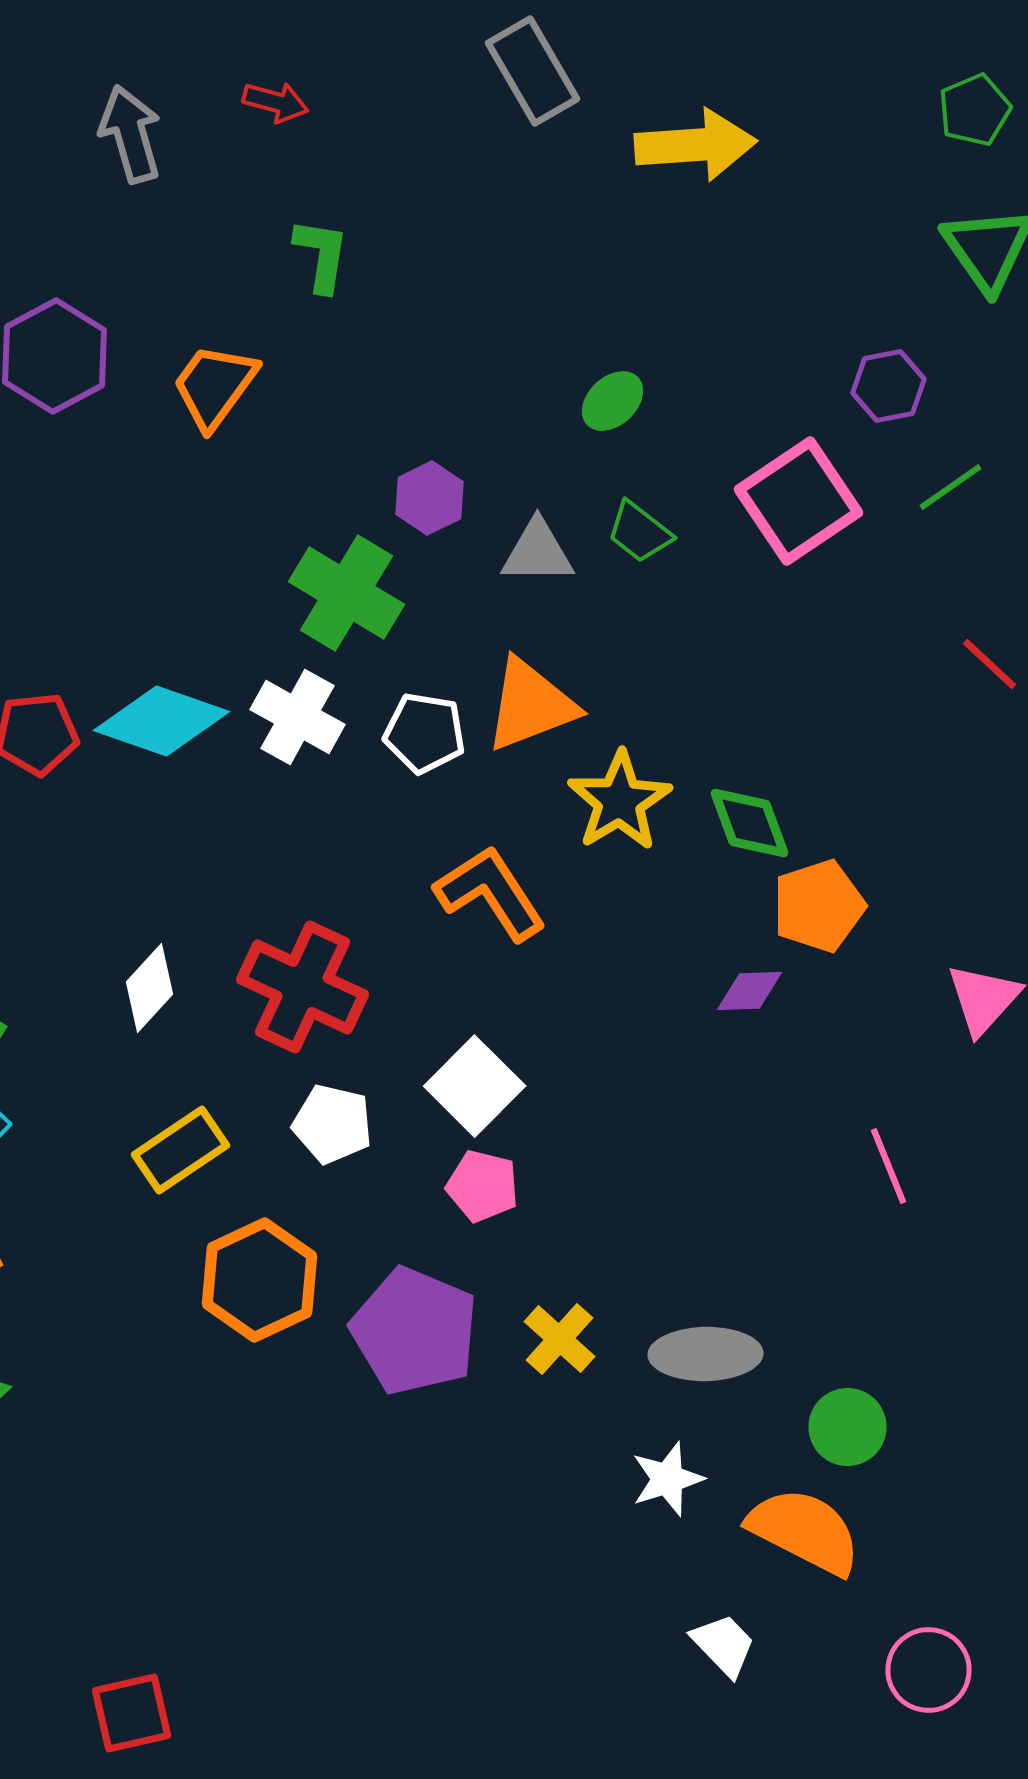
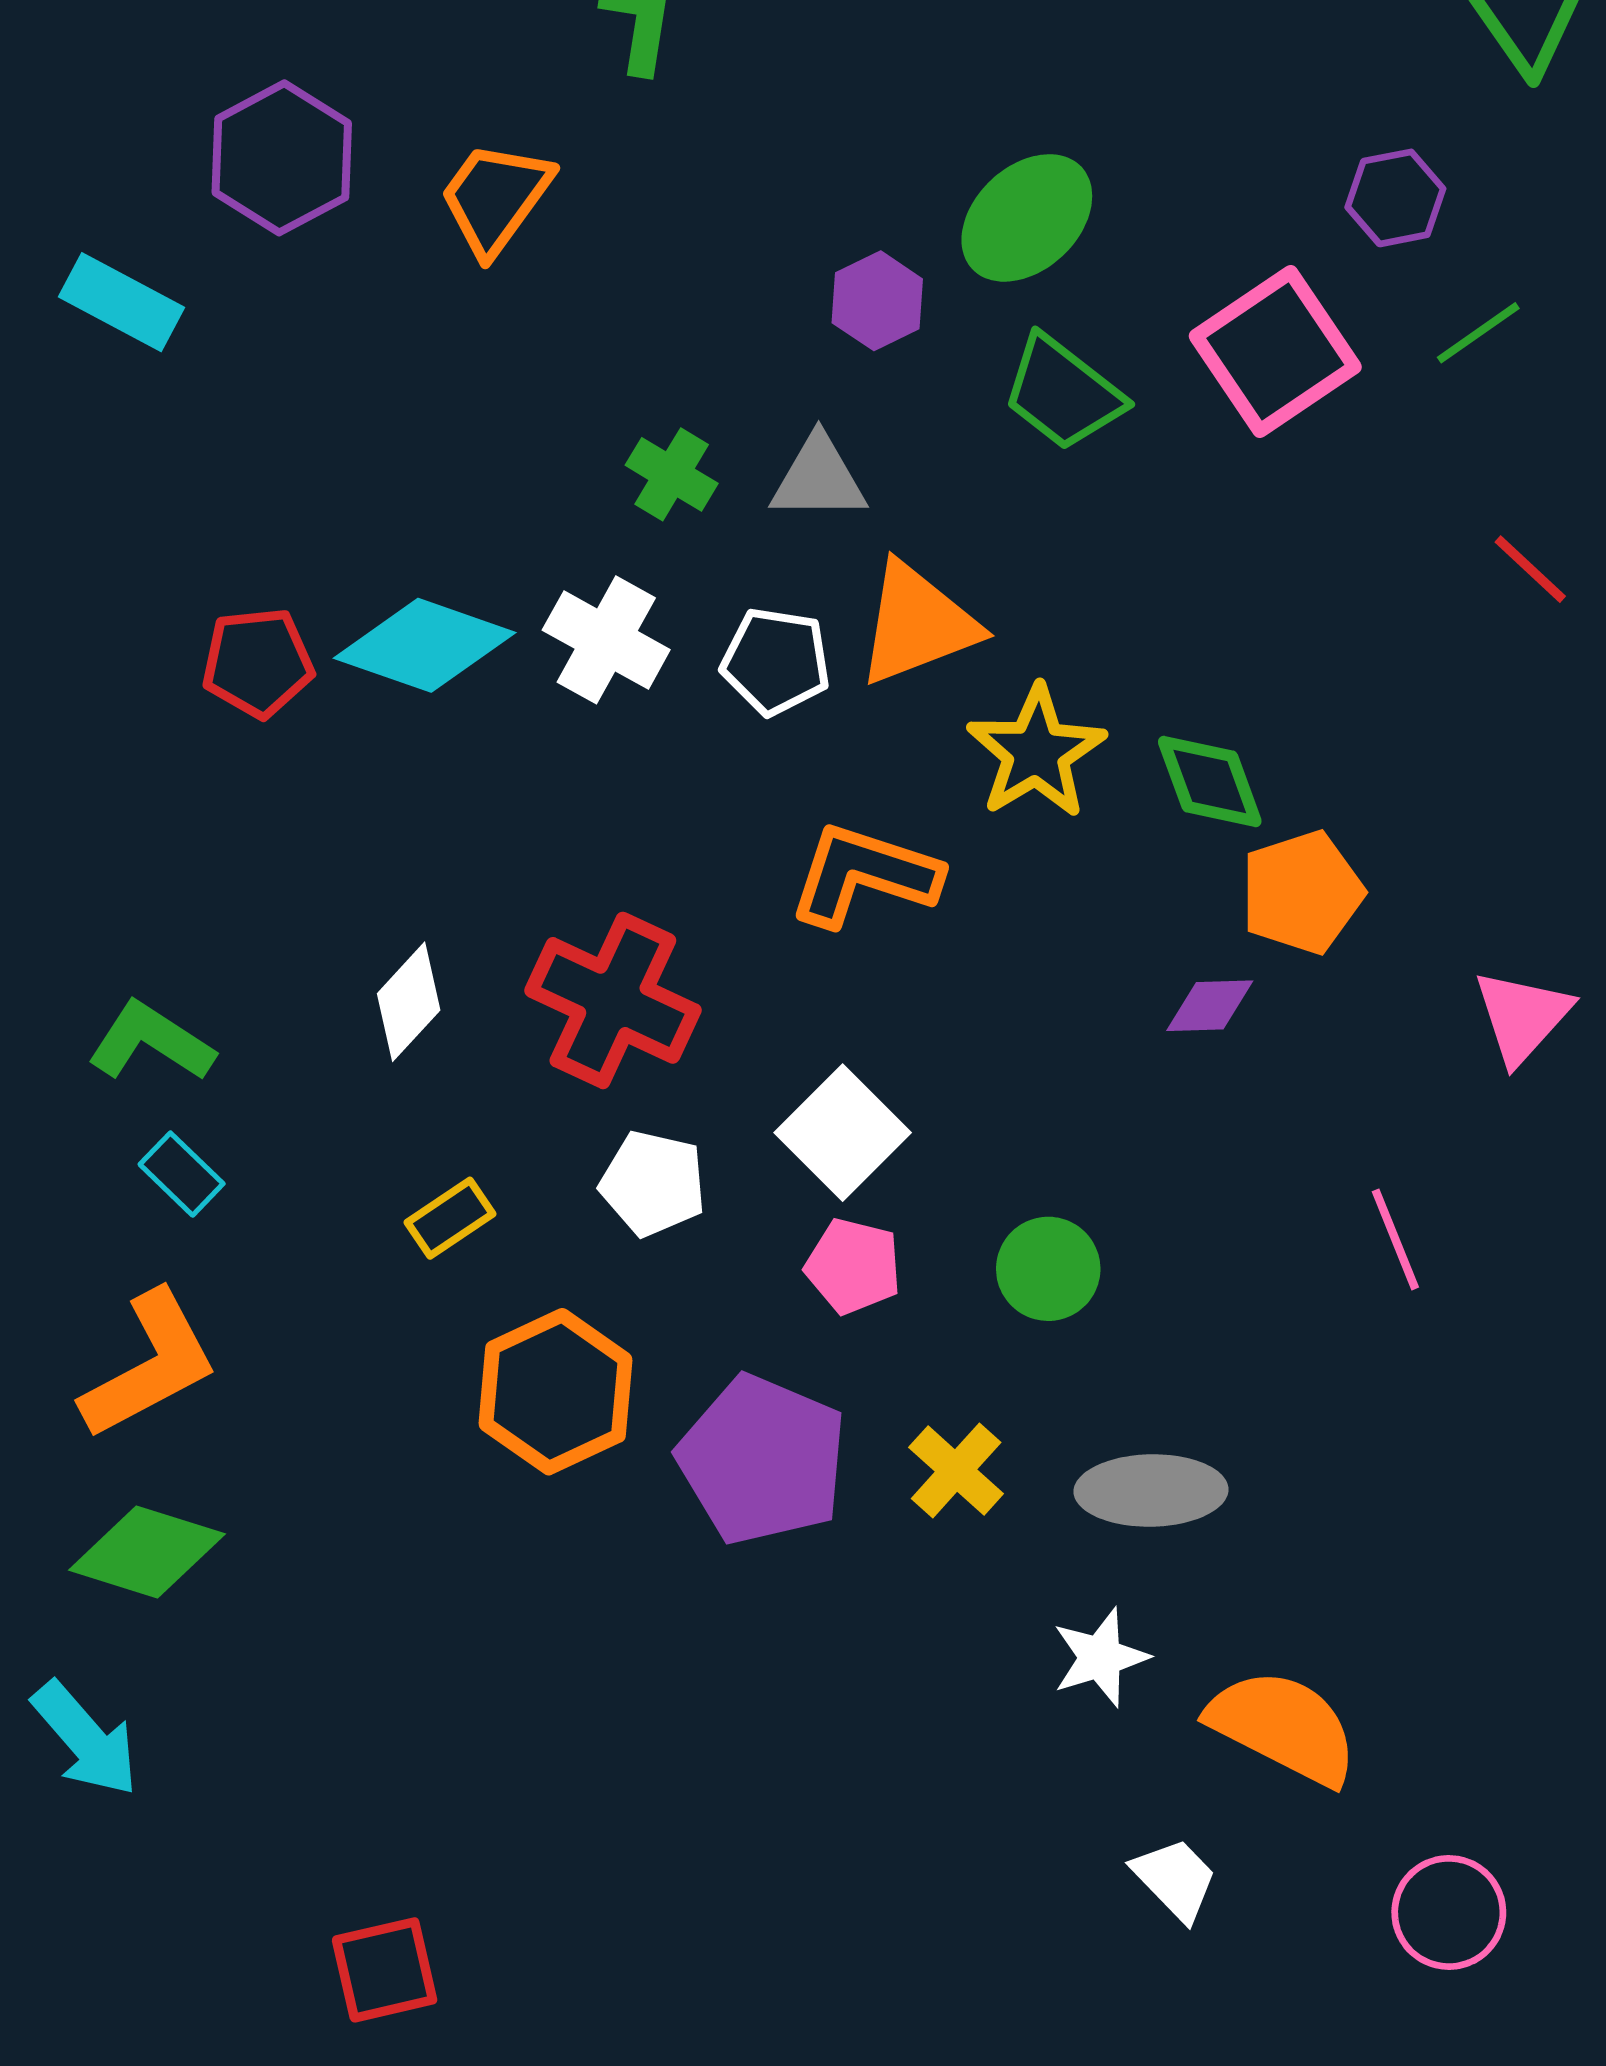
green ellipse: (612, 401) -> (1027, 218), size x1.6
purple hexagon: (430, 498) -> (877, 301), moved
green trapezoid: (640, 532) -> (1063, 393), size x1.4
gray triangle: (538, 552) -> (819, 478), moved
green cross: (346, 593) -> (672, 474), size x0.6
orange L-shape: (490, 893) -> (864, 875), turned -39
yellow rectangle: (180, 1150) -> (450, 1218), size x0.7
green circle: (848, 1427) -> (1048, 1269), moved

